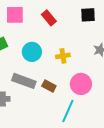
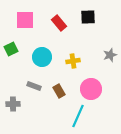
black square: (88, 15) -> (88, 17), moved
gray rectangle: (24, 81) -> (34, 86), size x0.6
brown rectangle: (49, 86) -> (59, 91), turned 32

